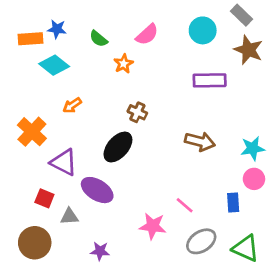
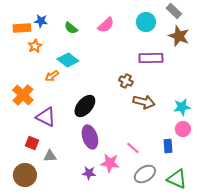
orange star: (124, 64) -> (35, 46), moved
cyan diamond: (54, 65) -> (68, 60), moved
brown cross: (137, 112) -> (126, 81), moved
purple ellipse: (97, 190) -> (90, 137), moved, turned 40
purple star: (100, 251) -> (89, 173), moved

